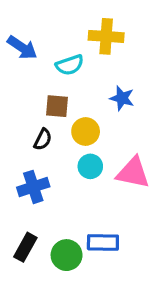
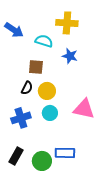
cyan semicircle: (70, 65) -> (44, 41), turned -144
blue star: (122, 98) -> (70, 56), moved
yellow circle: (86, 132) -> (47, 91), moved
cyan circle: (90, 166) -> (50, 113), moved

